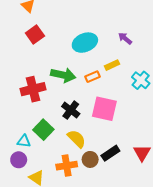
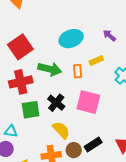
red square: (35, 35) -> (20, 47), moved, size x1.4
orange rectangle: (93, 77) -> (78, 71), turned -72
green square: (43, 130) -> (31, 110), moved, turned 36

